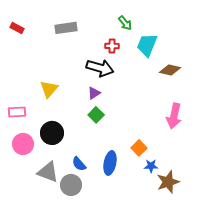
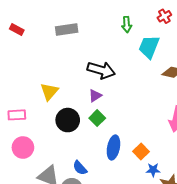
green arrow: (125, 23) -> (127, 24), turned 35
red cross: (112, 46) -> (164, 16), moved, turned -32
black circle: (52, 133) -> (68, 120), moved
blue ellipse: (110, 163) -> (113, 148), moved

